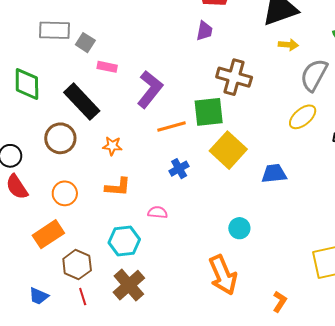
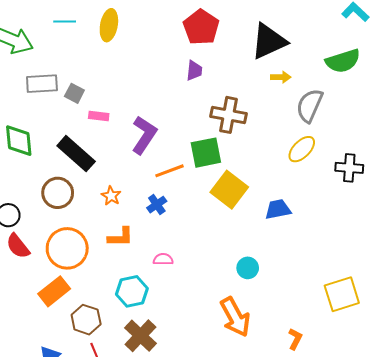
orange star: (112, 146) -> (111, 196), turned 30
blue cross: (179, 169) -> (157, 205), moved
orange circle: (65, 193) -> (67, 248), size x1.6

